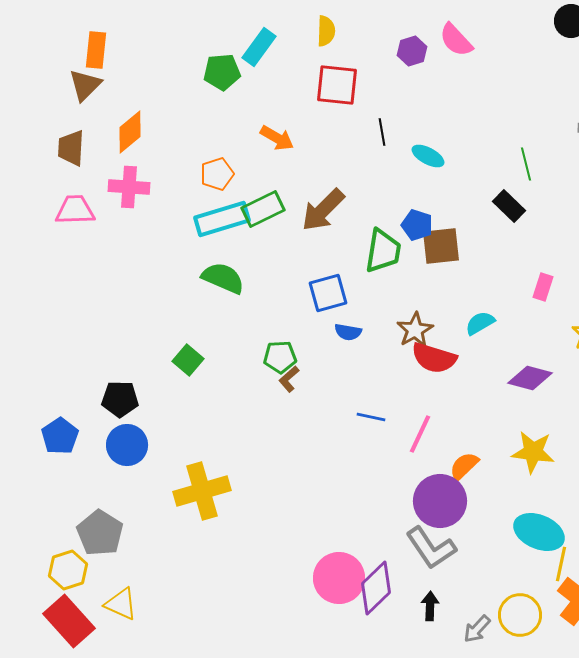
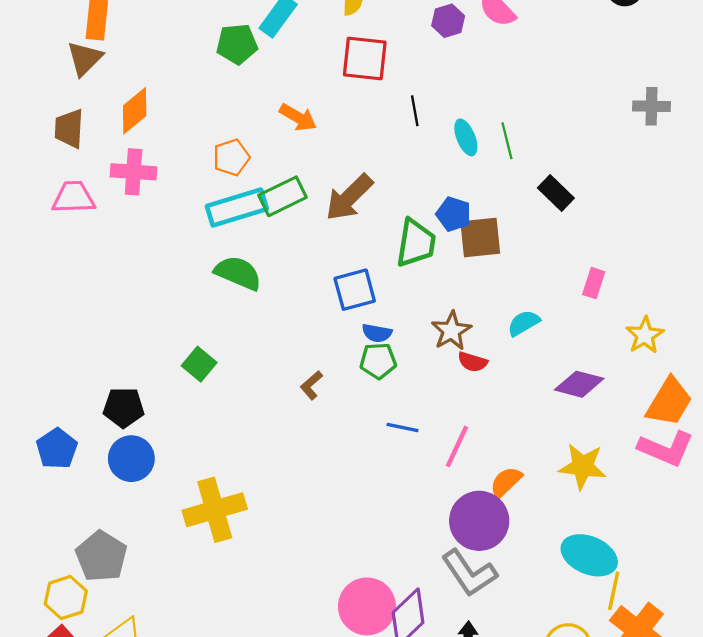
cyan ellipse: (428, 156) -> (466, 137), turned 40
green line: (526, 164) -> (507, 141), moved
green pentagon: (280, 357) -> (378, 361), moved
red semicircle: (434, 358) -> (473, 362), size x0.6

